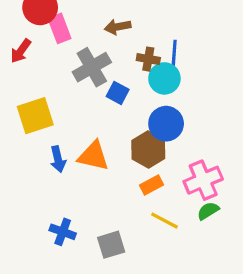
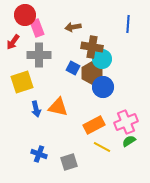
blue line: (174, 54) -> (128, 24), moved
brown cross: (148, 59) -> (92, 47), size x1.5
gray cross: (92, 67) -> (39, 55), moved, turned 30
brown hexagon: (148, 149) -> (92, 73), moved
orange rectangle: (152, 185) -> (94, 125), size x1.5

